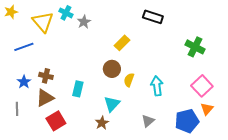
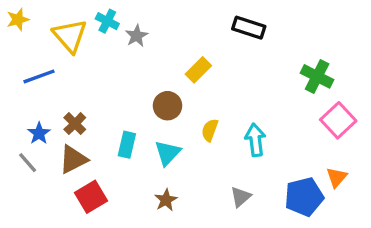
brown circle: (112, 69) -> (167, 106), moved
brown cross: (46, 76) -> (75, 124), turned 32
pink square: (202, 86) -> (338, 120), moved
cyan triangle: (112, 104) -> (167, 153), moved
gray line: (17, 109) -> (28, 163), moved, turned -40

